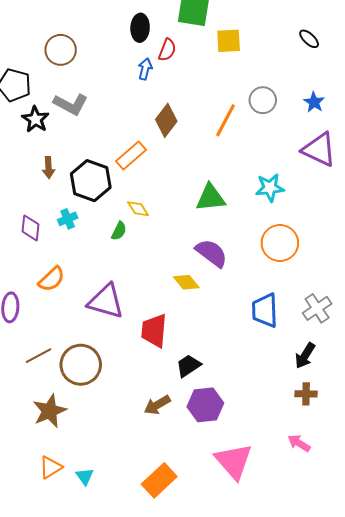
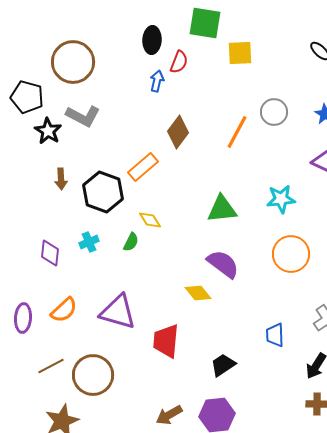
brown circle: (61, 50) -> (73, 62), size x1.4
cyan cross: (68, 219) -> (89, 242), moved
purple diamond: (30, 228) -> (50, 253), moved
orange semicircle: (52, 279) -> (64, 310), moved
blue trapezoid: (265, 310) -> (275, 335), moved, size x0.7
black trapezoid: (188, 366) -> (223, 365), moved

